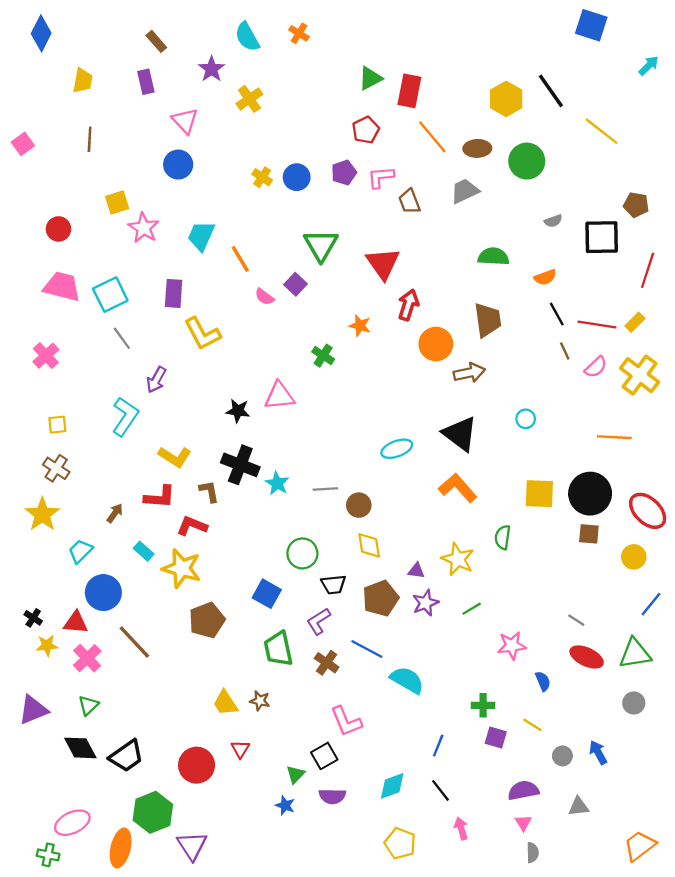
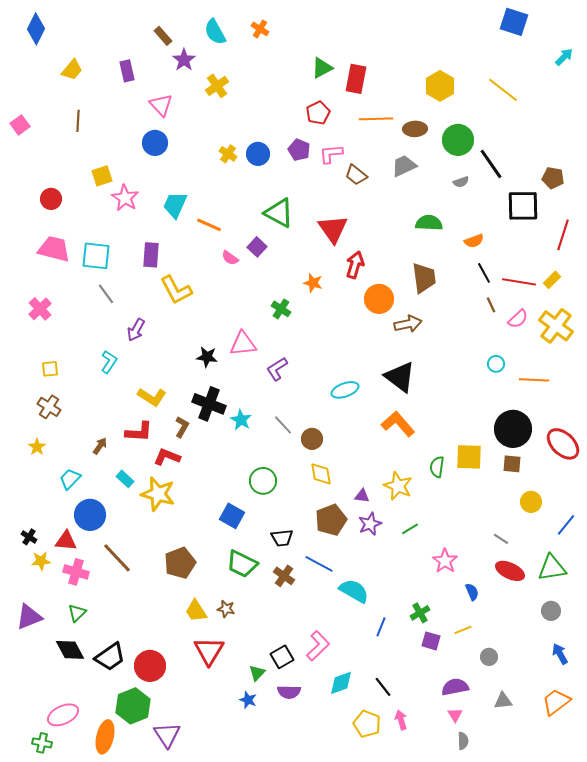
brown rectangle: (156, 41) -> (163, 36), moved
yellow trapezoid: (83, 81) -> (72, 70), turned 30
black line: (551, 91) -> (491, 164), moved
yellow line: (602, 131) -> (503, 90), moved
orange line: (432, 137) -> (376, 119), turned -52
purple pentagon: (344, 173) -> (299, 150), turned -30
brown trapezoid: (409, 201) -> (356, 175), turned -30
gray semicircle: (553, 221) -> (461, 182), moved
green triangle: (321, 245) -> (279, 213), turned -32
orange line: (240, 259) -> (209, 225), turned -35
cyan square: (110, 295) -> (96, 256), turned 32
cyan L-shape: (125, 417) -> (109, 362), size x0.7
cyan circle: (526, 419) -> (496, 364), moved
gray line: (325, 489) -> (283, 425), turned 50
brown L-shape: (209, 491) -> (182, 427), turned 40
yellow square: (539, 494) -> (469, 457), moved
yellow star: (42, 514) -> (37, 447), size x0.6
yellow circle: (634, 557) -> (531, 502), moved
black trapezoid: (333, 584) -> (282, 538), moved
brown pentagon: (207, 620) -> (180, 563), moved
purple L-shape: (319, 621) -> (277, 369), moved
pink star: (512, 645) -> (445, 561), turned -30
green trapezoid: (278, 649) -> (242, 564), turned -52
pink cross: (87, 658) -> (76, 572), turned -30
green cross: (483, 705) -> (420, 613), turned -30
pink L-shape: (346, 721) -> (318, 646), moved, turned -112
yellow line: (533, 725) -> (463, 630), turned -54
blue line: (438, 746) -> (381, 627), moved
red triangle: (240, 749) -> (209, 651), size x1.8
blue arrow: (598, 752) -> (560, 654), moved
red circle: (197, 765) -> (150, 666), moved
yellow pentagon: (400, 843) -> (367, 724), moved
orange trapezoid: (640, 846) -> (556, 702), moved

